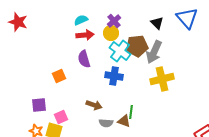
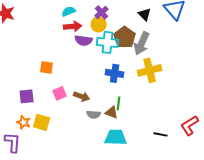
brown pentagon: (137, 46) -> (125, 37), turned -30
cyan cross: (120, 51) -> (108, 42), turned -30
purple semicircle: (84, 59) -> (84, 40), moved, turned -66
orange square: (59, 76) -> (47, 67), turned 32
blue cross: (114, 76) -> (115, 73), moved
pink square: (61, 117) -> (60, 93), moved

